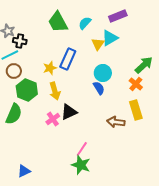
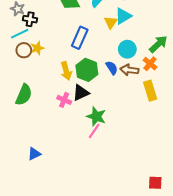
yellow star: (50, 68) -> (37, 48), moved
cyan circle: (103, 73) -> (127, 49), moved
green hexagon: (27, 90) -> (87, 70), moved
pink cross: (53, 119) -> (64, 100), turned -32
brown arrow: (116, 122) -> (129, 70), moved
green star: (81, 165) -> (96, 116), moved

